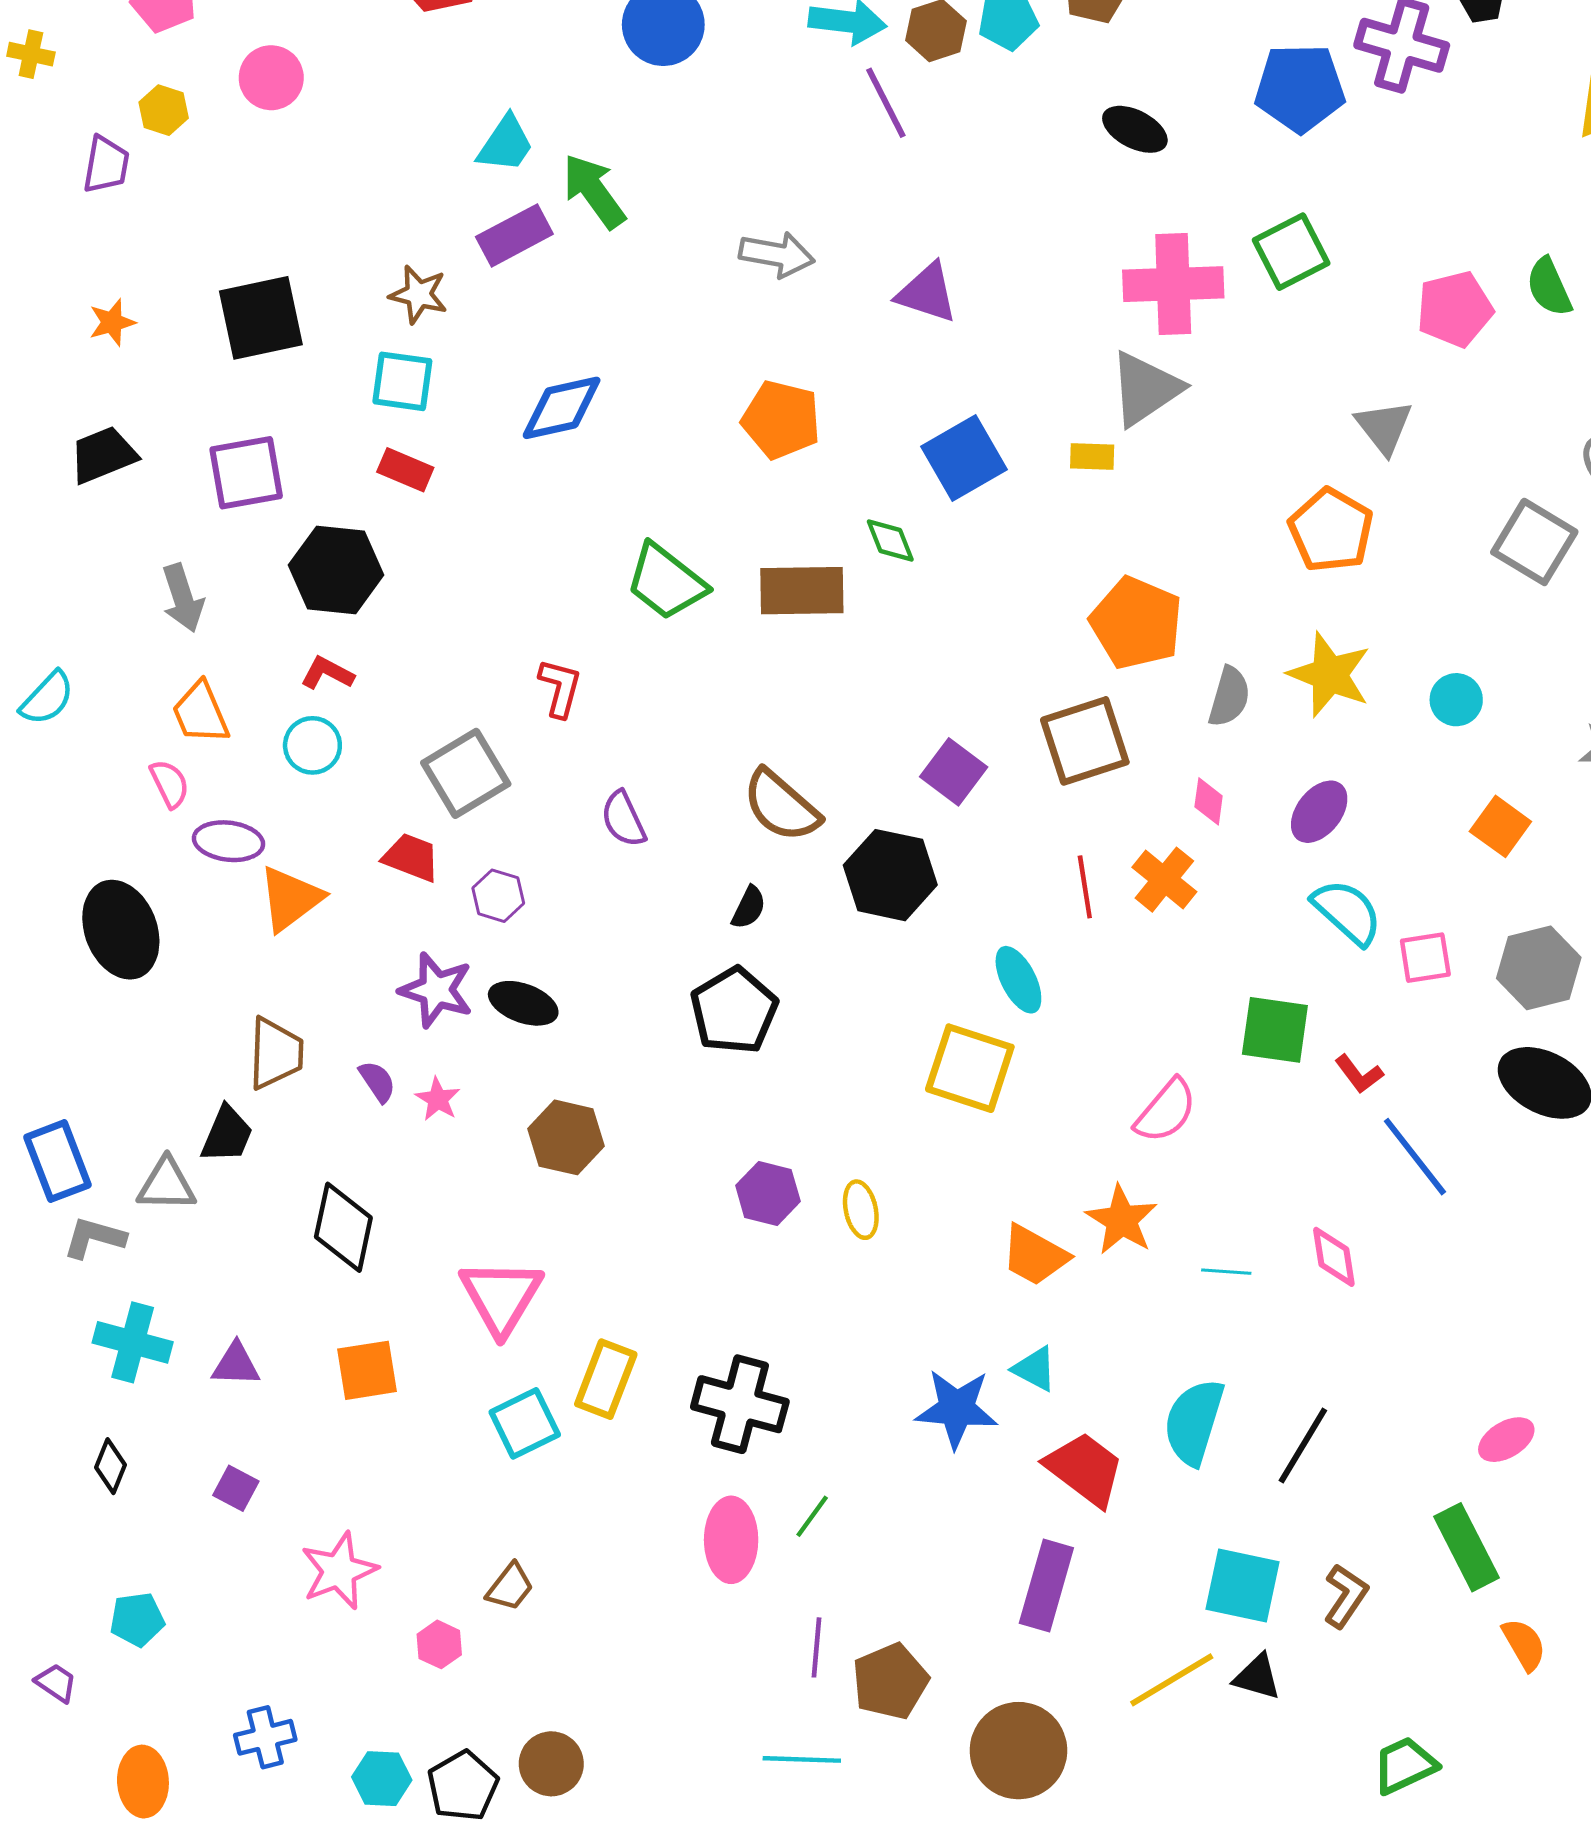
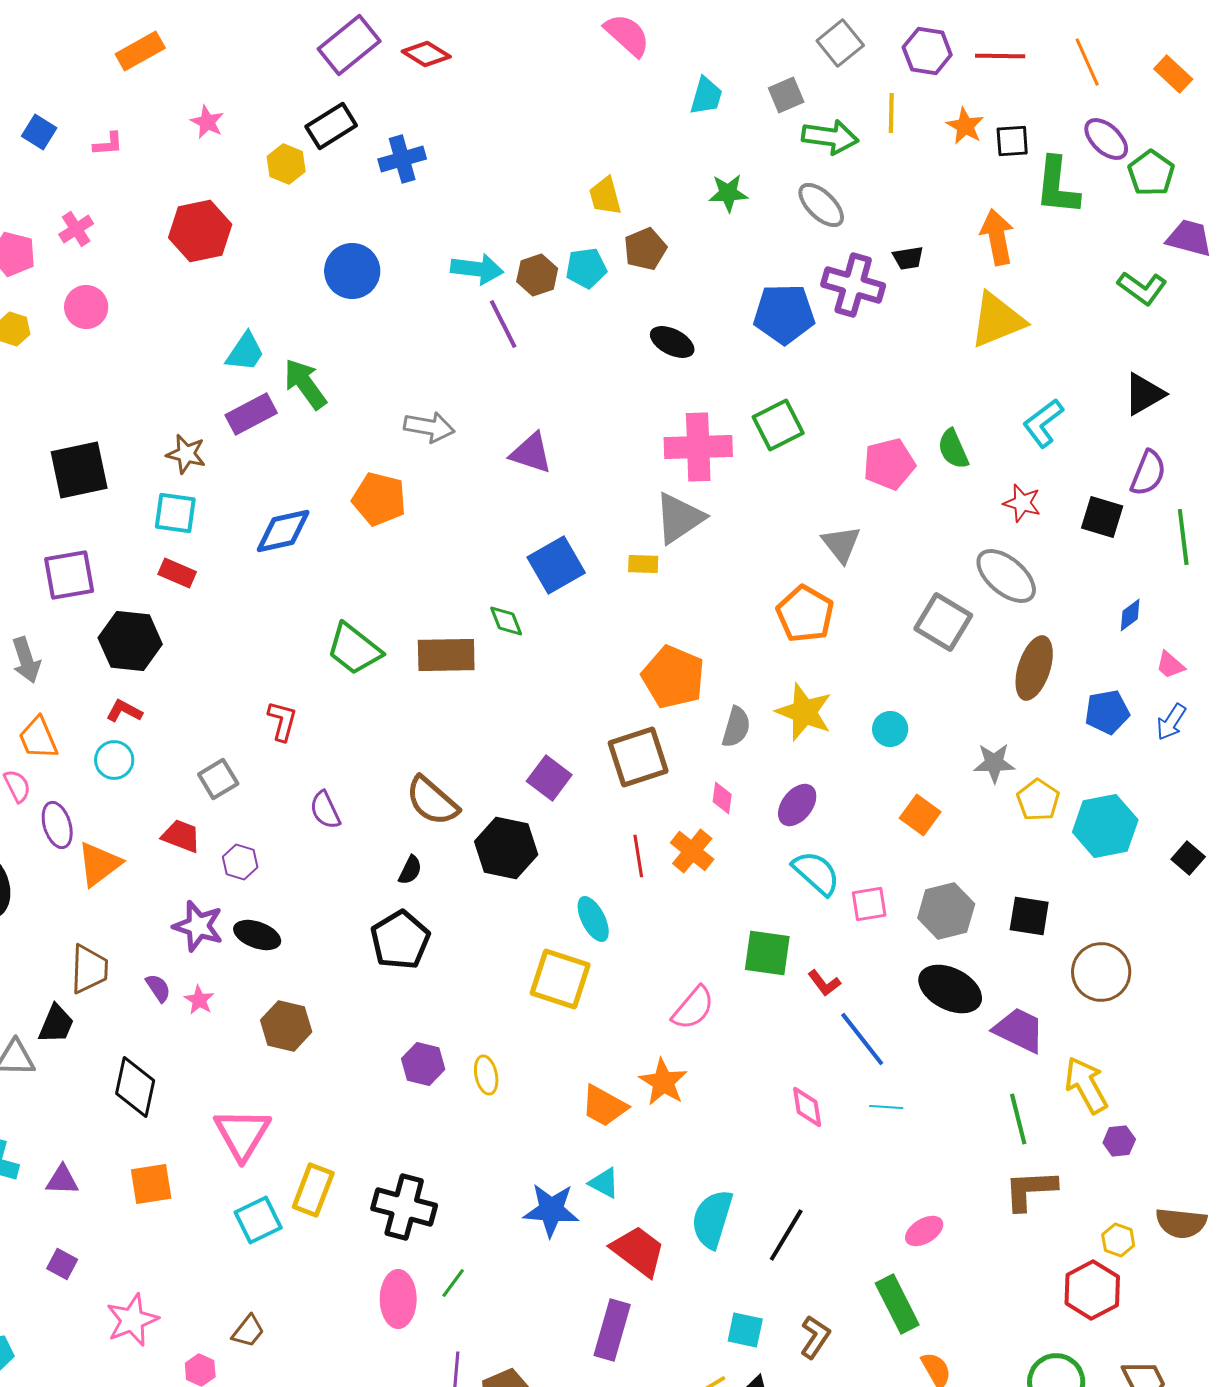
orange pentagon: (781, 420) -> (379, 499), moved
gray square: (466, 773) -> (218, 779), size x0.7
purple ellipse: (228, 841) -> (57, 825), turned 66
cyan line: (1226, 1272) -> (886, 1107), moved
cyan square: (1243, 1586) -> (745, 1330), size x0.7

